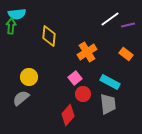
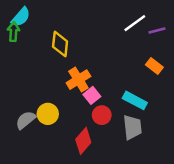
cyan semicircle: (17, 14) -> (21, 17), turned -42
orange cross: (87, 52) -> (78, 80), moved
yellow circle: (29, 77) -> (48, 114), moved

